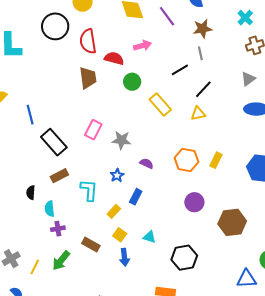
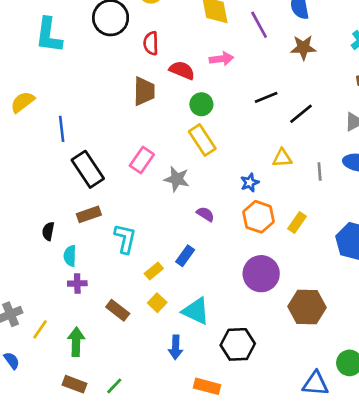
red semicircle: (88, 41) -> (151, 43), size x0.7
gray line: (200, 53) -> (320, 172), moved
black line: (203, 89) -> (301, 114), moved
yellow rectangle: (160, 104) -> (202, 140), moved
blue star: (117, 175) -> (250, 183), moved
purple circle: (194, 202) -> (261, 274), size x1.4
cyan triangle: (149, 237) -> (196, 311), size x1.6
blue arrow: (124, 257) -> (176, 347), moved
green arrow: (61, 261) -> (76, 342), moved, turned 135

